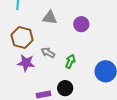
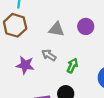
gray triangle: (50, 18) -> (56, 29), moved
brown hexagon: (22, 38) -> (15, 25), moved

